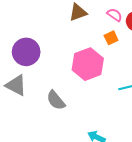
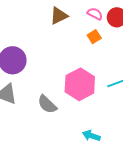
pink hexagon: (88, 64) -> (80, 84), moved

